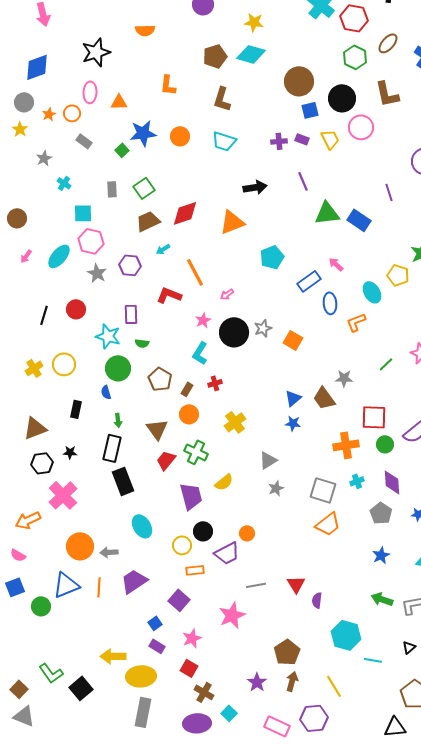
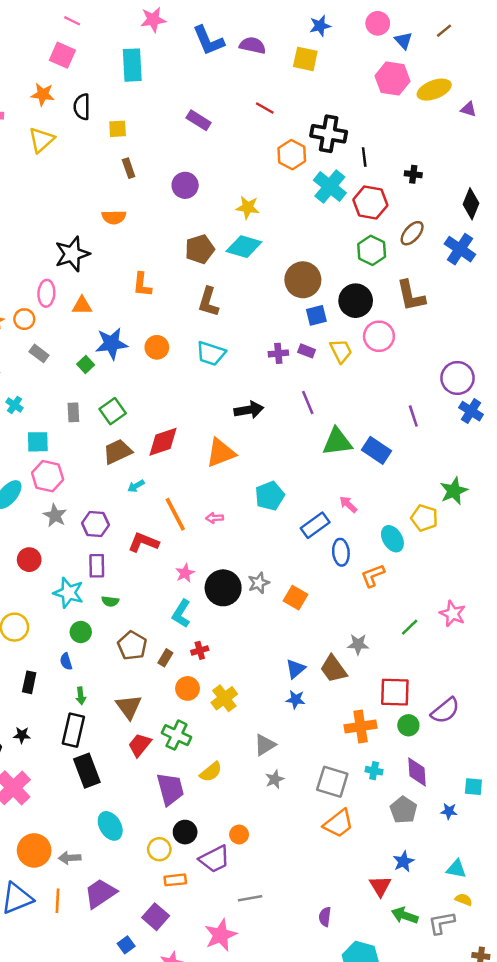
black star: (96, 52) -> (72, 254), moved
purple hexagon: (130, 265) -> (95, 524), moved
pink arrow: (227, 294) -> (215, 518), moved, turned 32
green circle: (118, 368) -> (81, 632), size x0.7
orange circle: (189, 414) -> (188, 688), moved
cyan cross: (357, 481) -> (374, 771), turned 32
red triangle: (296, 584) -> (380, 886), moved

